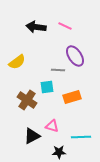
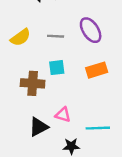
gray line: (58, 70) -> (56, 36), moved
orange rectangle: (72, 97) -> (97, 70), moved
brown cross: (27, 100) -> (33, 83), turned -30

